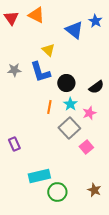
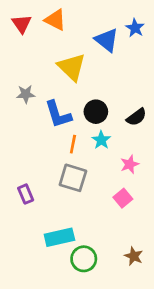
yellow triangle: (48, 50) -> (72, 67), size x1.6
blue L-shape: (40, 72) -> (58, 114), moved
pink star: (89, 113) -> (130, 164), moved
gray square: (69, 128) -> (73, 178), moved, turned -30

